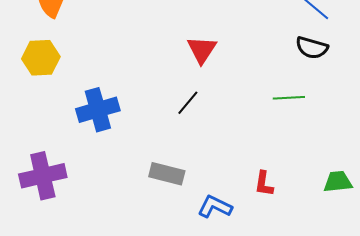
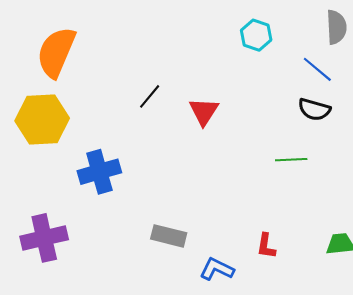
yellow hexagon: (41, 58) -> (42, 119), size x1.4
black line: (188, 103) -> (150, 96), moved

